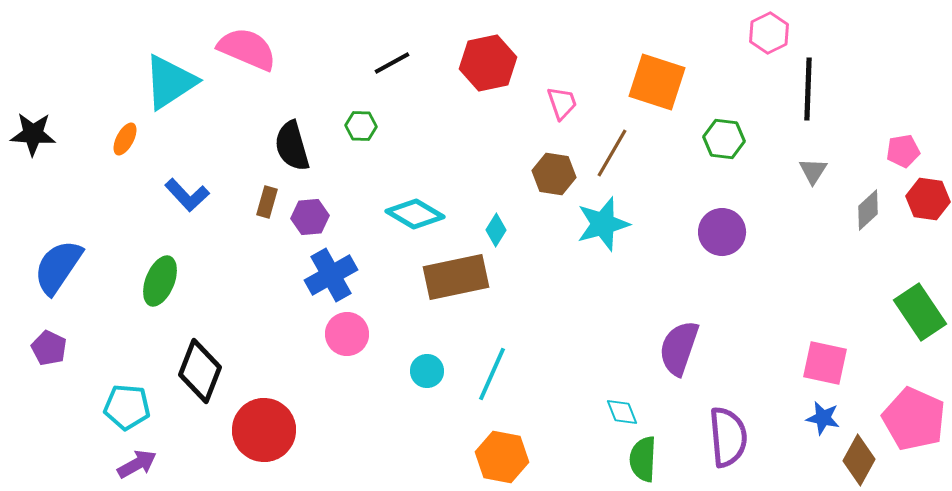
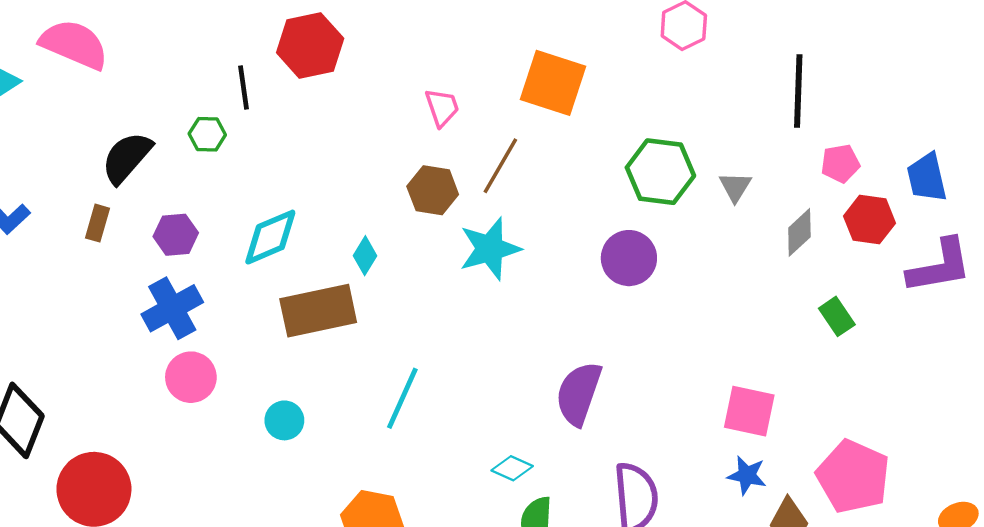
black line: (392, 63) -> (243, 88), moved, turned -69
red hexagon: (488, 63) -> (310, 45), moved
black line: (808, 89) -> (798, 91), moved
green hexagon: (724, 139) -> (660, 172), moved, size x1.4
black semicircle: (292, 146) -> (127, 158), turned 57
cyan diamond: (415, 214) -> (270, 237), turned -54
purple hexagon: (310, 217) -> (176, 235), moved
green rectangle: (920, 312) -> (837, 316), moved, size x0.6
cyan line: (492, 374) -> (402, 398), moved
cyan diamond: (622, 412) -> (512, 468), turned -44

